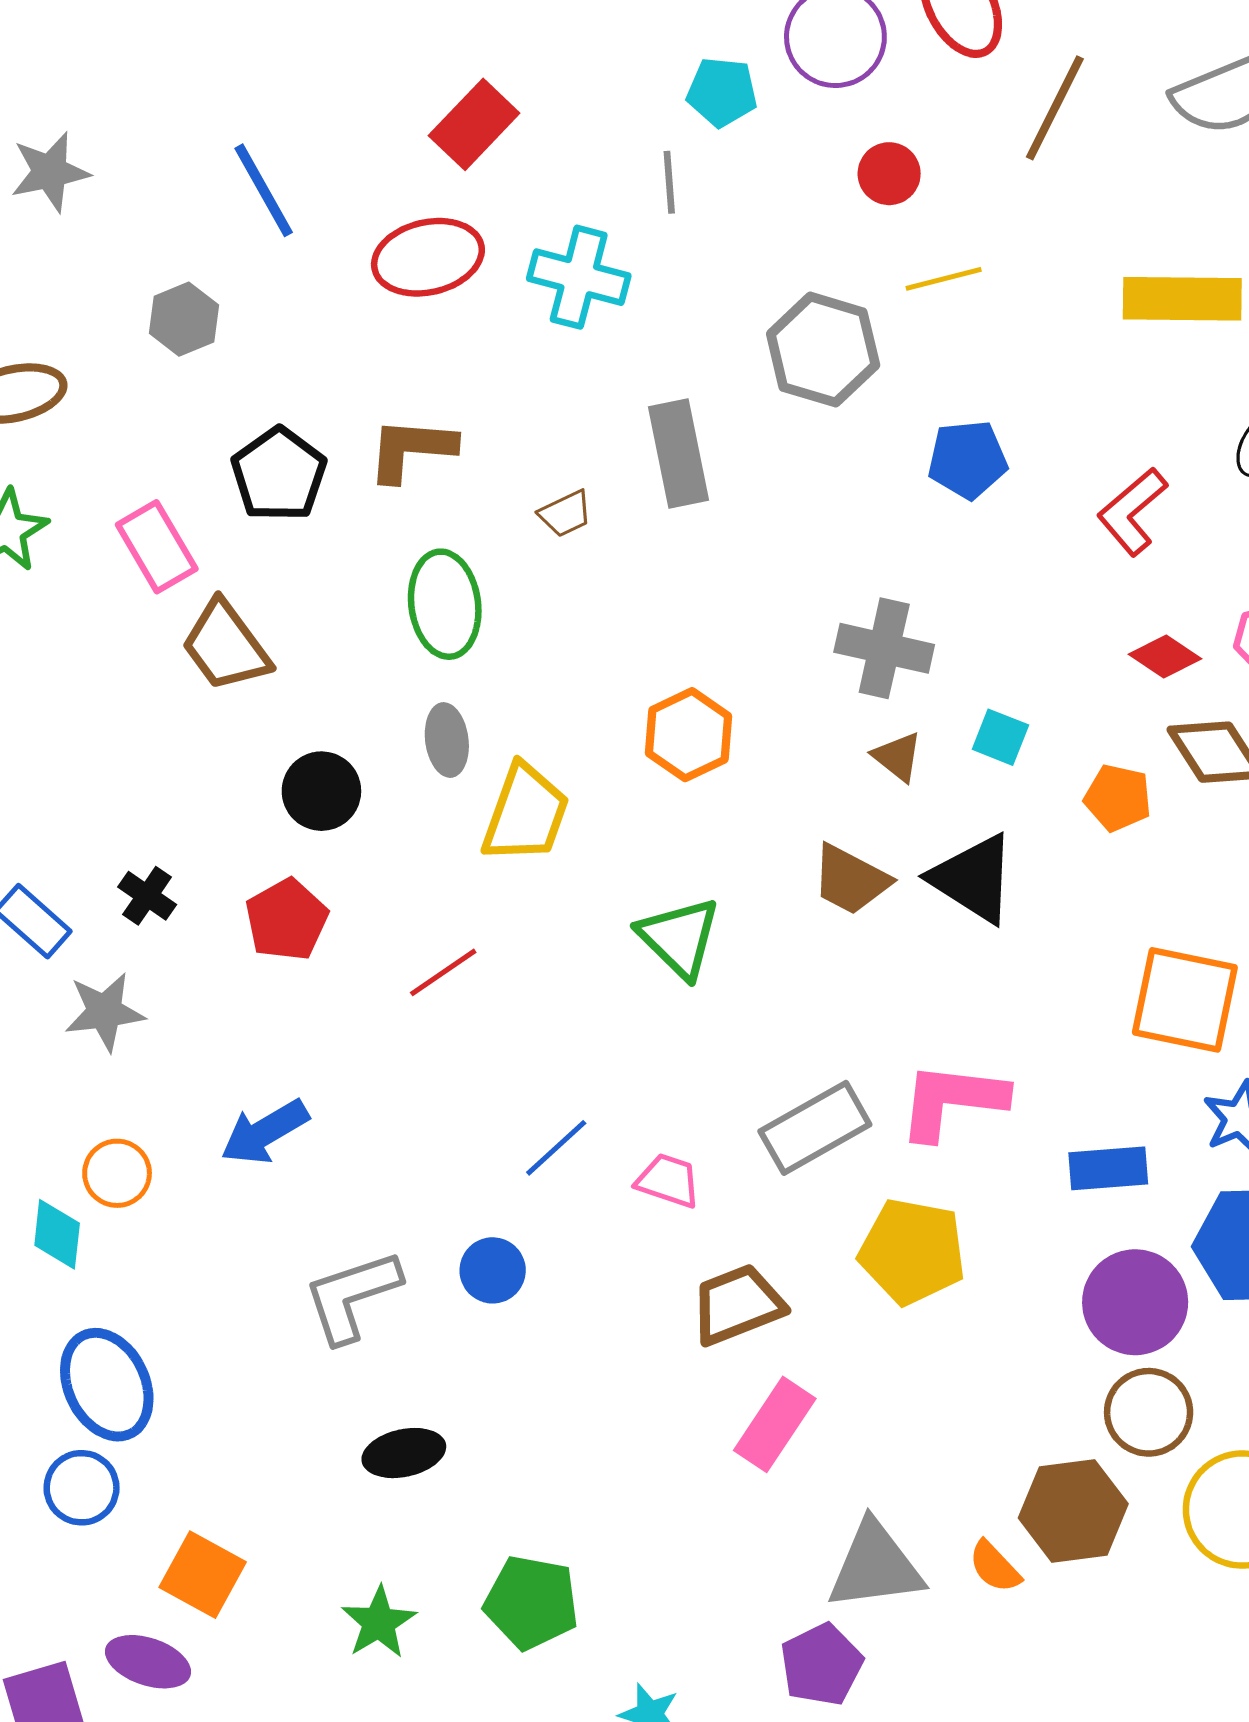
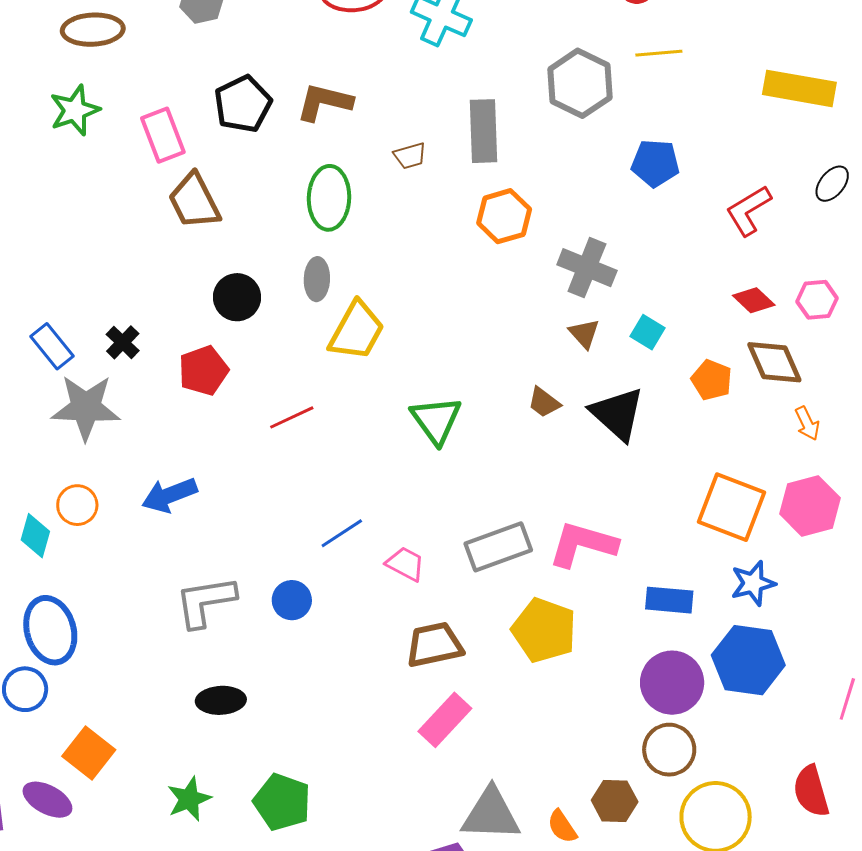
orange hexagon: (689, 735) -> (504, 216), moved
brown trapezoid: (851, 880) -> (544, 402), size x0.7
gray star: (105, 1012) -> (86, 407), size x1.4
brown hexagon: (1073, 1511) -> (615, 801), size x0.7

